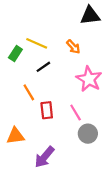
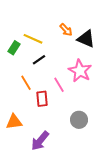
black triangle: (90, 16) -> (86, 39), moved, turned 30
orange arrow: (73, 47) -> (66, 30), moved
pink line: (76, 112) -> (59, 85), moved

